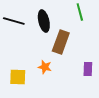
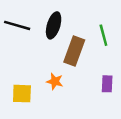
green line: (80, 12) -> (103, 35), moved
black ellipse: (44, 21) -> (54, 25), turned 30

